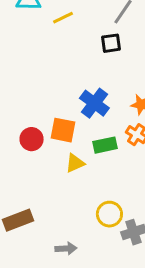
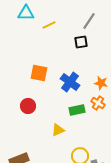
orange square: (63, 130) -> (39, 73), moved
yellow triangle: (75, 163) -> (58, 130), moved

